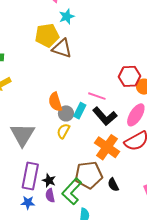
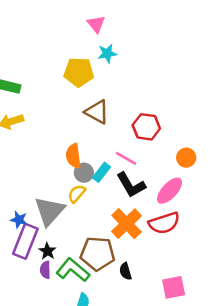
brown triangle: (62, 48) -> (97, 112), moved
red hexagon: (129, 76) -> (146, 127), moved
gray triangle: (22, 135) -> (49, 211), moved
green L-shape: (72, 191) -> (73, 270), turned 76
blue star: (28, 203) -> (19, 220), moved

